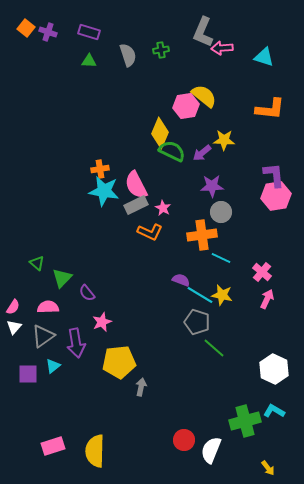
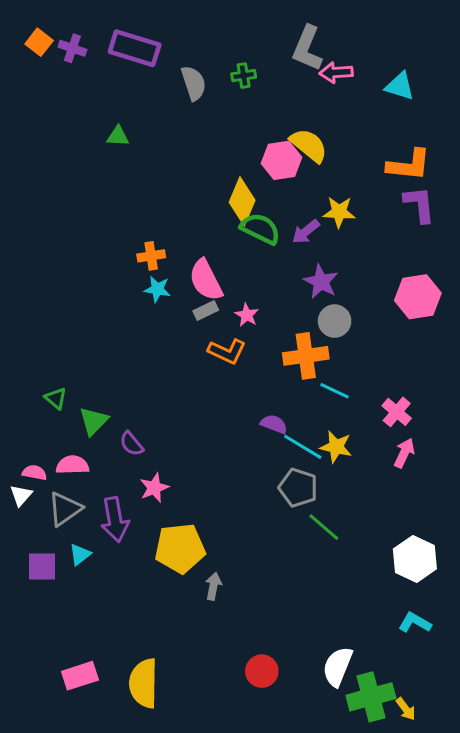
purple rectangle: (89, 32) -> (135, 48), size x1.5
green triangle: (89, 61) -> (118, 136), moved
purple L-shape: (274, 175) -> (419, 204), moved
purple star: (212, 186) -> (321, 282), turned 30
cyan star: (104, 191) -> (157, 289), size x0.6
gray rectangle: (136, 205) -> (206, 310), size x0.7
pink semicircle: (13, 307) -> (35, 473), moved, turned -112
green cross: (245, 421) -> (371, 697), moved
red circle: (184, 440) -> (262, 671), moved
white semicircle: (211, 450) -> (338, 667), moved

